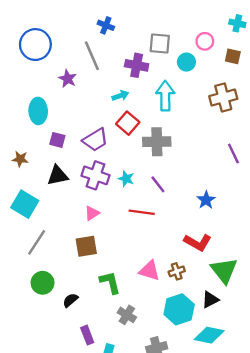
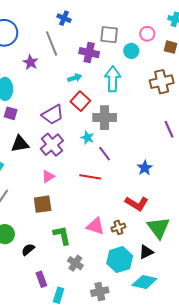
purple square: (57, 140) -> (11, 113), moved
purple cross: (95, 175) -> (52, 145), turned 30
cyan star: (126, 179) -> (87, 138), moved

